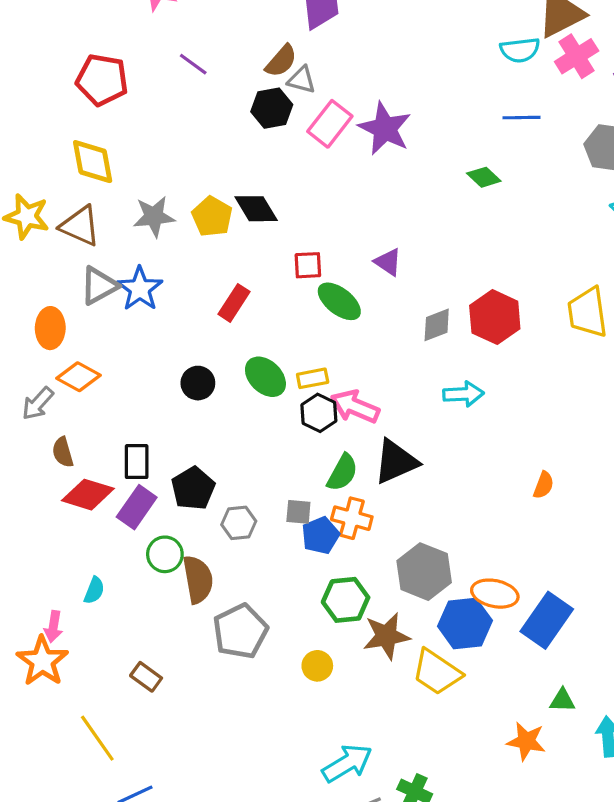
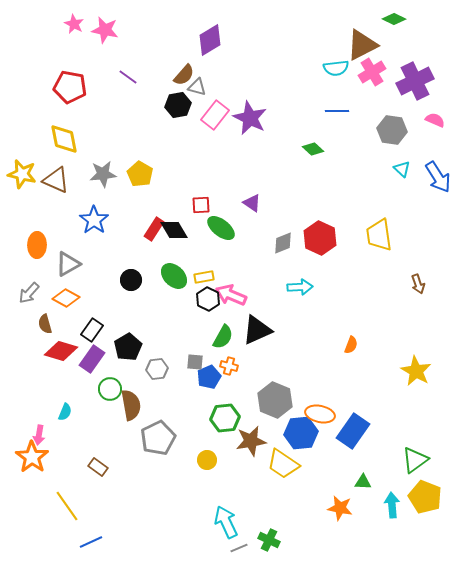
black diamond: (256, 209) -> (174, 230), moved
gray triangle: (99, 286) -> (68, 264), moved
orange diamond: (78, 377) -> (66, 298), moved
black rectangle: (137, 462) -> (92, 330), turned 35
orange cross: (352, 518) -> (229, 366), size x0.7
cyan arrow: (347, 763) -> (226, 522), turned -84

